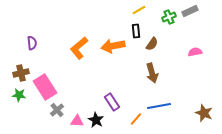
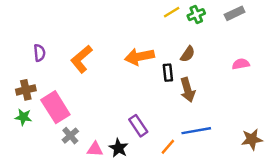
green cross: (169, 17) -> (196, 15), moved
black rectangle: (136, 31) -> (168, 73), moved
orange L-shape: (79, 48) -> (81, 59), moved
brown star: (204, 113) -> (252, 139), turned -30

